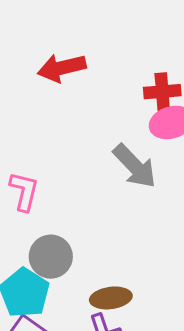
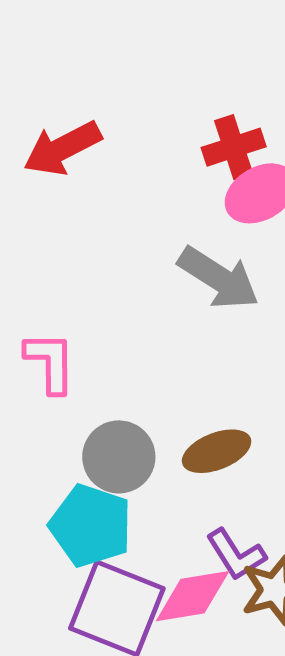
brown ellipse: (111, 298) -> (217, 451), moved

